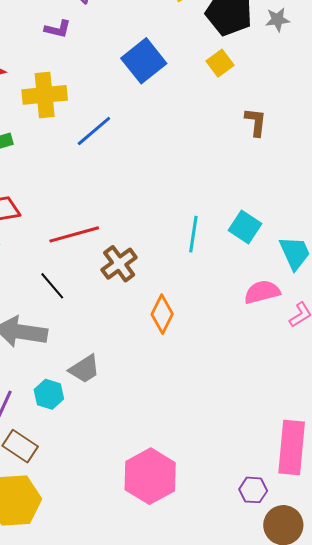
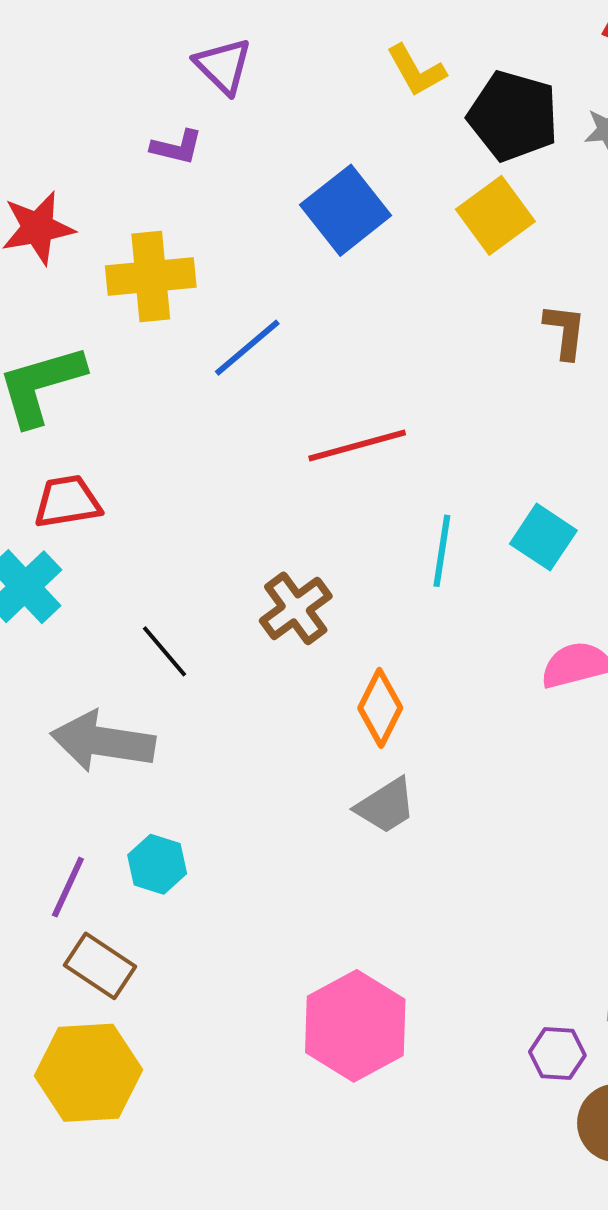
yellow square: (220, 63) -> (495, 215), size x1.4
red line: (74, 234) -> (357, 446), moved
gray trapezoid: (84, 369) -> (386, 806), moved

